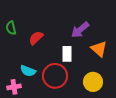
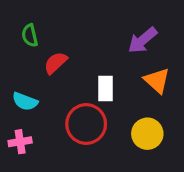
green semicircle: (11, 28) -> (30, 35), moved
purple arrow: (80, 30) -> (143, 40), moved
cyan semicircle: (28, 71) -> (25, 101), moved

